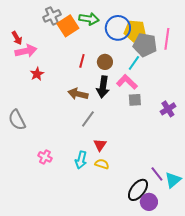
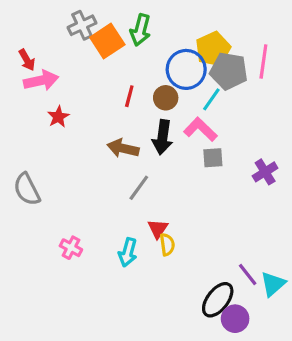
green arrow: (89, 19) -> (140, 30), turned 96
blue circle: (118, 28) -> (186, 69), moved
yellow pentagon: (135, 31) -> (213, 49), turned -30
yellow semicircle: (102, 164) -> (167, 245), moved, turned 64

